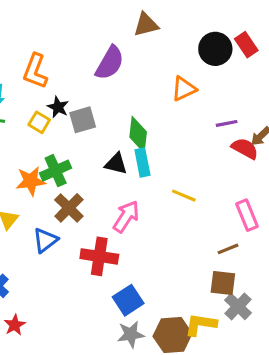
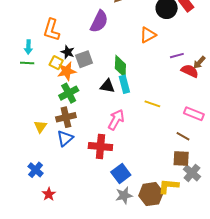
orange star: (31, 181) -> (67, 71), moved
brown cross: (69, 208) -> (66, 117), moved, turned 36
pink rectangle: (247, 215) -> (194, 114), turned -42
brown line: (228, 249) -> (183, 136), turned 56

